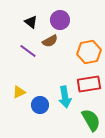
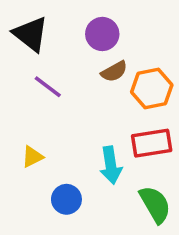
black triangle: (31, 22) -> (31, 34), moved, size x1.6
brown semicircle: (50, 41) -> (114, 71), moved
blue circle: (40, 105) -> (66, 199), moved

